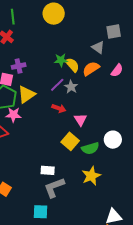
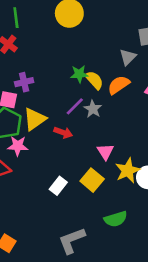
gray triangle: (98, 47) -> (128, 57), turned 40
red arrow: (59, 108) -> (63, 132), moved
green semicircle: (90, 148) -> (116, 219), moved
white rectangle: (48, 170) -> (58, 186), moved, turned -56
yellow star: (91, 176) -> (128, 171), moved

